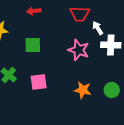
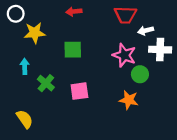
white arrow: (98, 28) -> (146, 31), turned -72
green circle: (112, 90) -> (140, 74), moved

